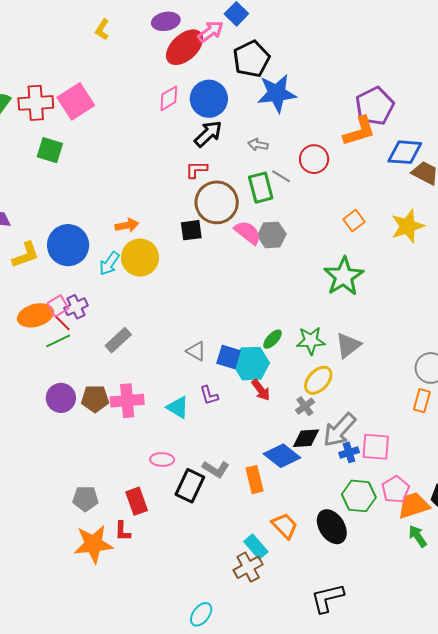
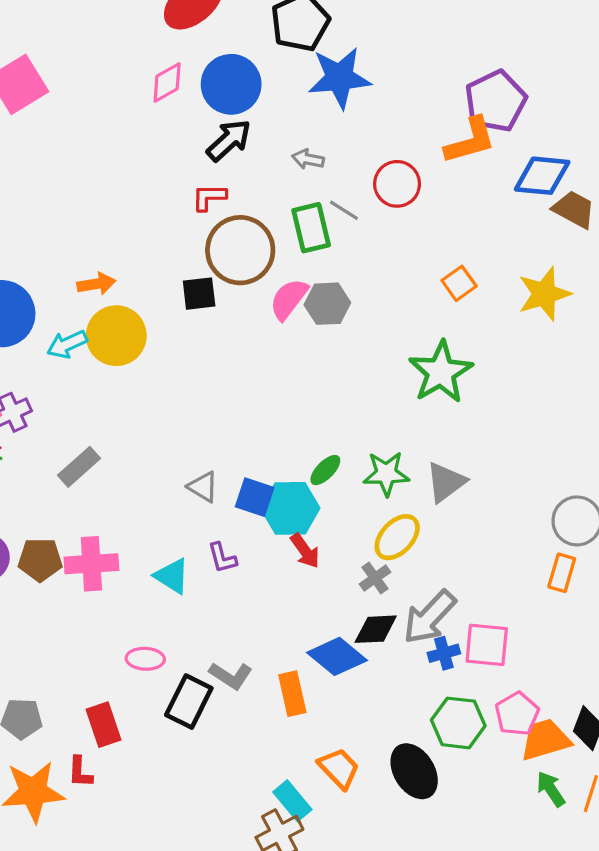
pink semicircle: (248, 233) -> (289, 299), turned -92
cyan arrow: (109, 263) -> (67, 344), turned 30

